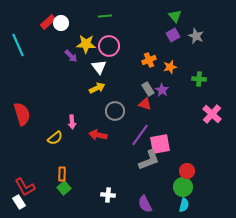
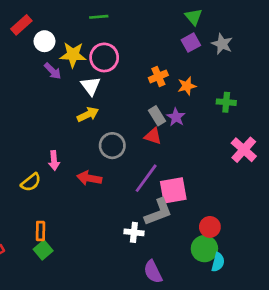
white circle: (61, 23) -> (44, 41), moved
white cross: (108, 195) -> (134, 232), moved
cyan semicircle: (184, 205) -> (218, 262), moved

